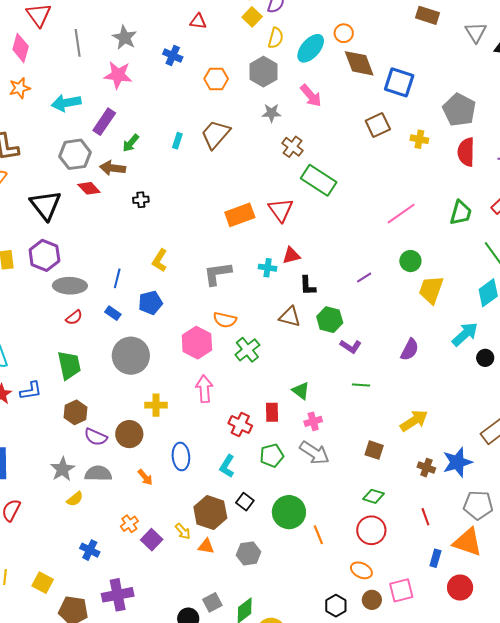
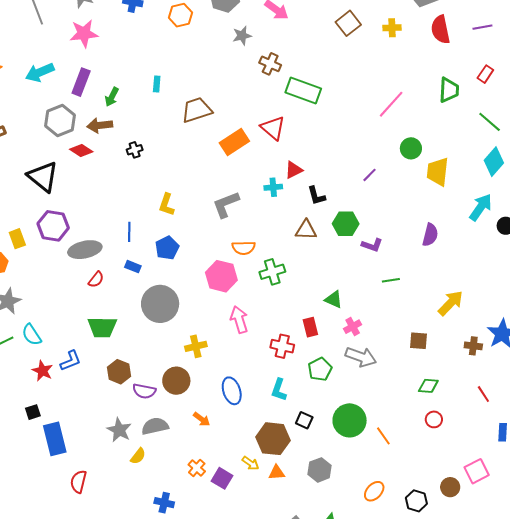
brown trapezoid: (215, 134) -> (197, 110), moved, turned 44
green cross: (247, 350) -> (272, 272), turned 35
green trapezoid: (69, 365) -> (102, 327), turned 116
red circle: (371, 530) -> (434, 419), size x0.6
orange ellipse: (361, 570) -> (374, 491), moved, turned -60

